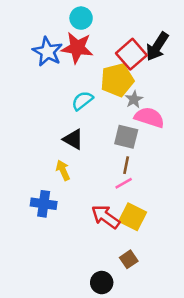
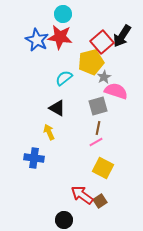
gray square: (126, 137) -> (98, 106), turned -30
red arrow: (106, 217) -> (82, 195), moved
black circle: (102, 283) -> (64, 220), moved

